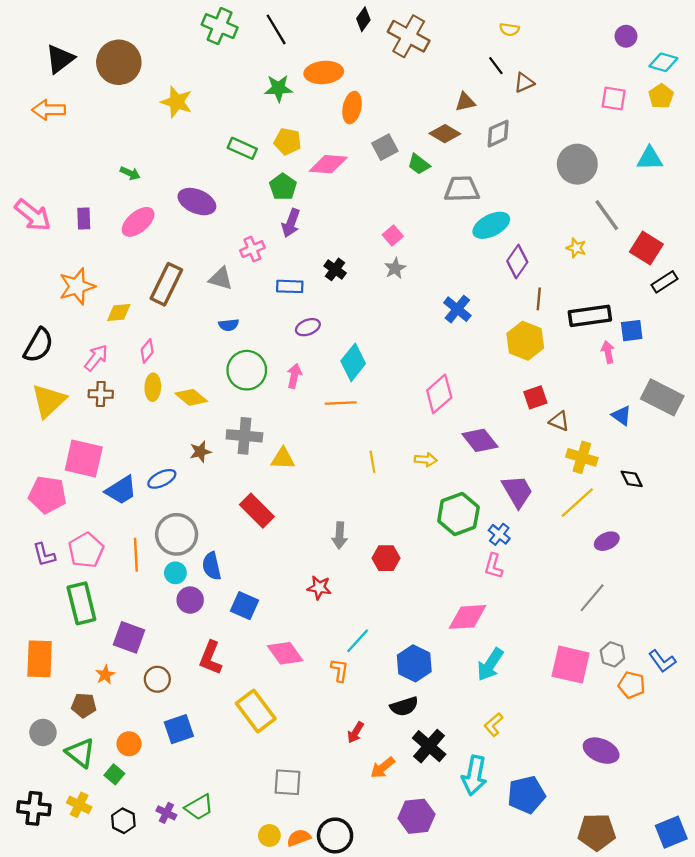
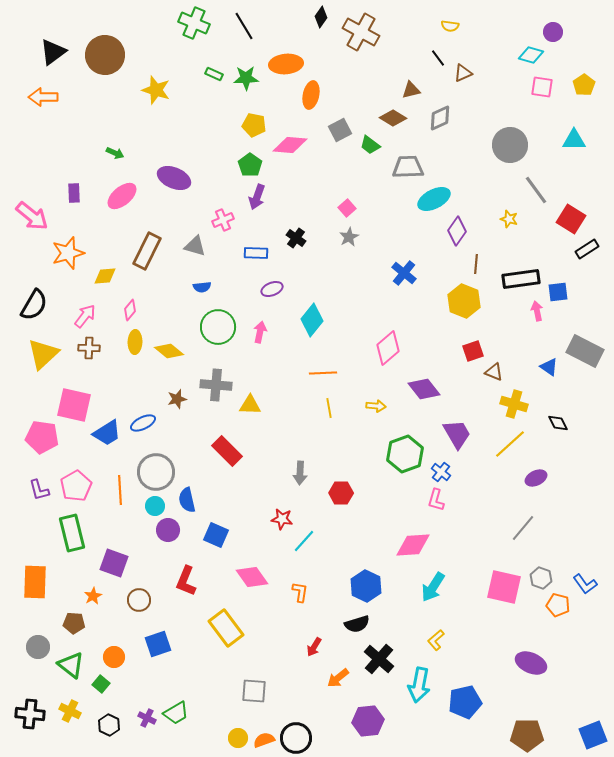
cyan diamond: (663, 62) -> (531, 55), moved
green rectangle: (242, 148) -> (214, 74), moved, size x0.7
pink arrow: (33, 215) -> (32, 216), moved
orange line: (341, 403) -> (323, 373), moved
cyan line: (358, 641) -> (304, 541), moved

